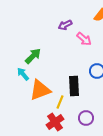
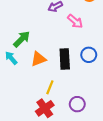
black rectangle: (74, 86) -> (65, 59), moved
orange triangle: (40, 90) -> (38, 59), moved, size x0.7

